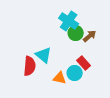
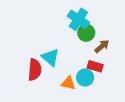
brown arrow: (90, 36) -> (102, 46), moved
red rectangle: (84, 63) -> (95, 66), turned -32

